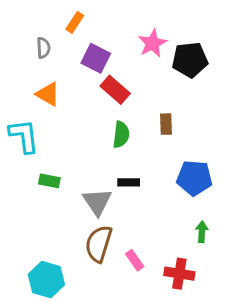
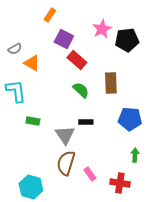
gray semicircle: (43, 48) -> (15, 49), moved, turned 64
brown rectangle: (166, 124) -> (111, 83), size x1.5
green semicircle: (121, 135) -> (81, 90), turned -54

